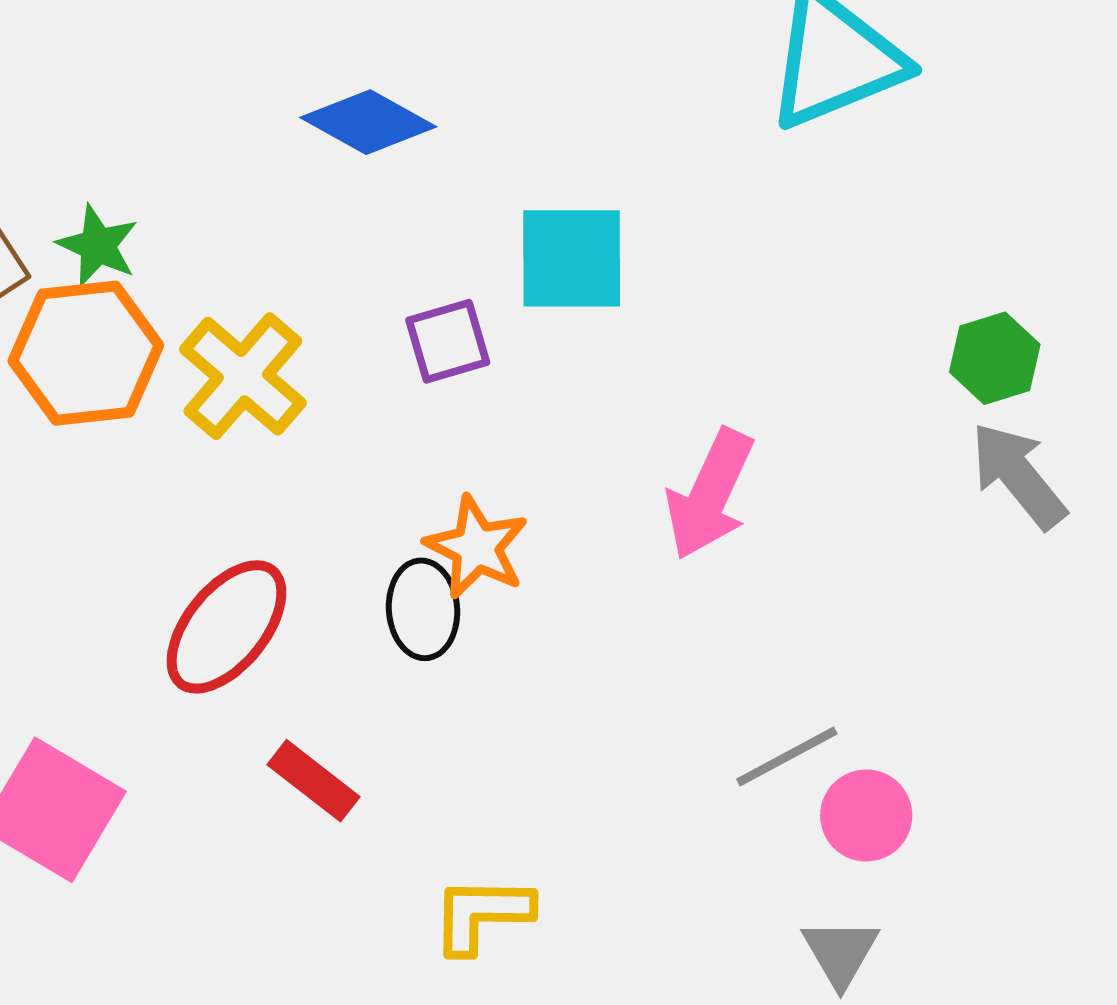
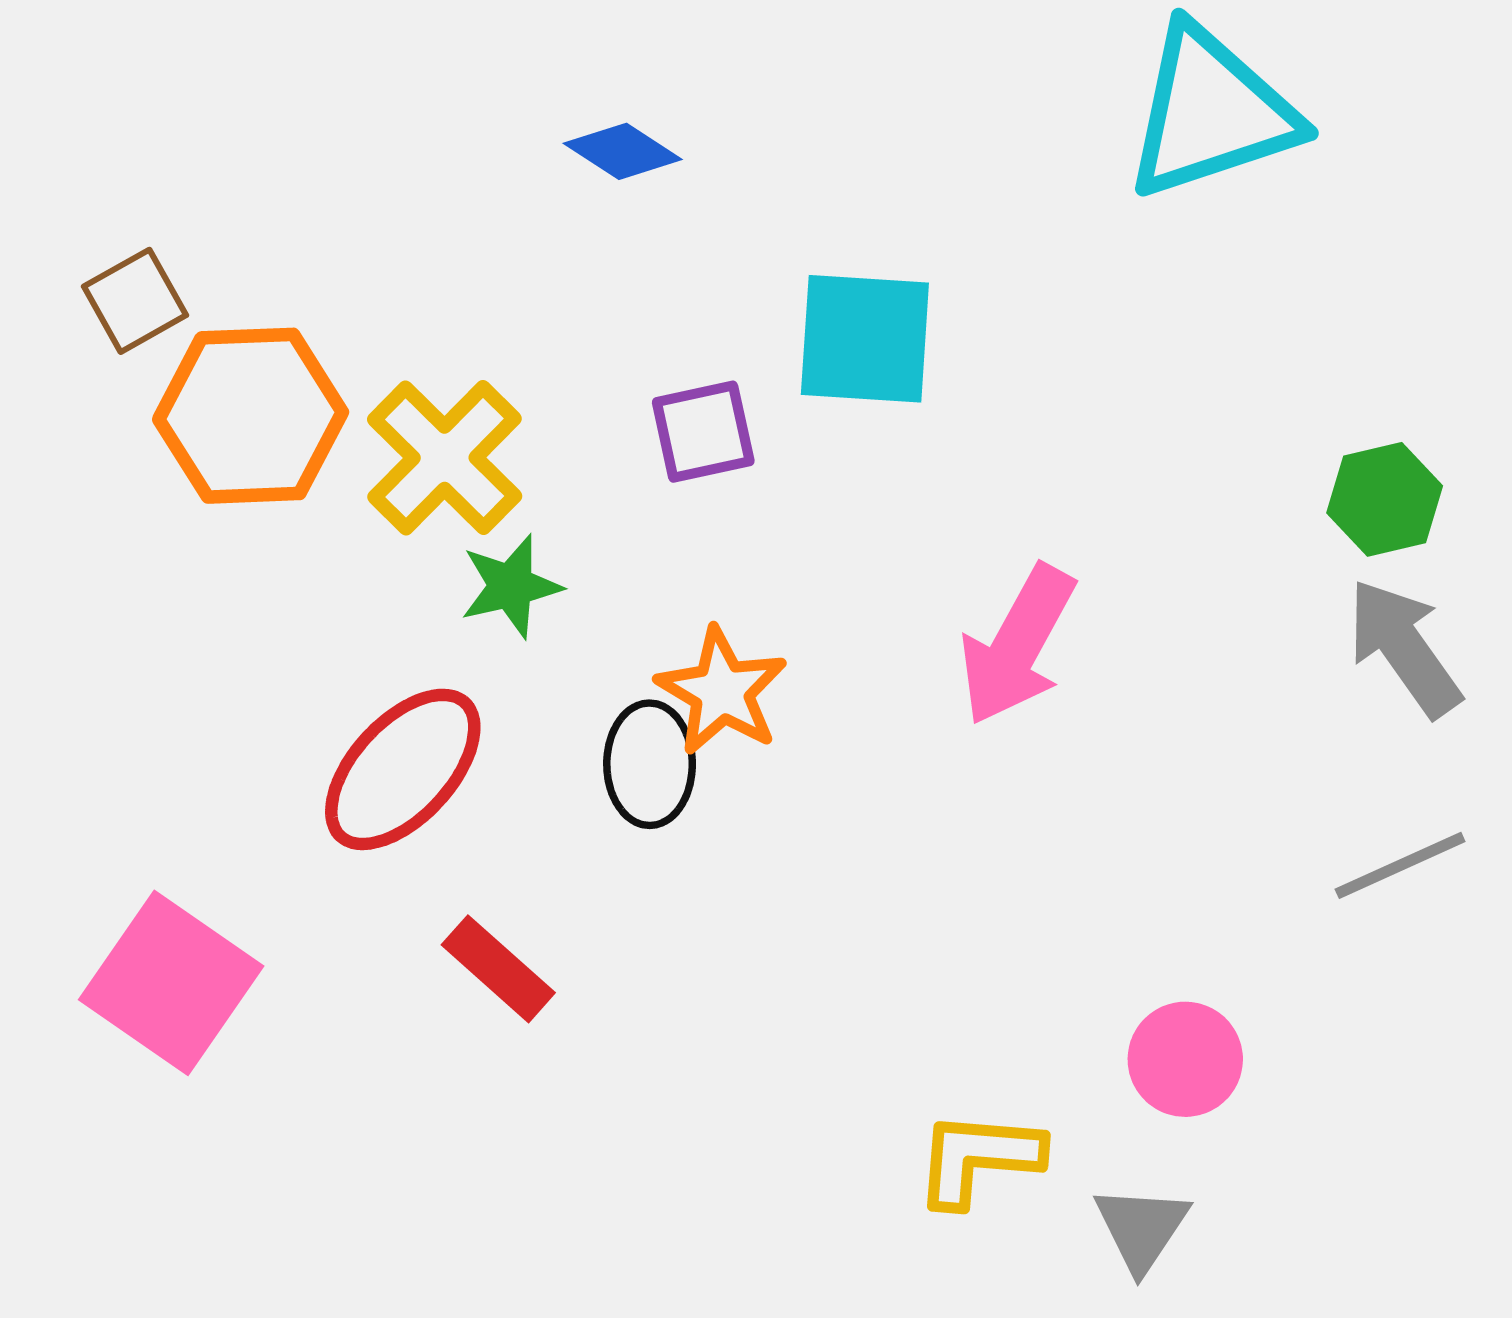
blue diamond: (368, 122) -> (623, 151), size x0.7
green star: (98, 246) -> (511, 586), moved, turned 30
gray line: (787, 757) -> (1400, 865), moved
yellow L-shape: (482, 914) -> (978, 1158), moved

